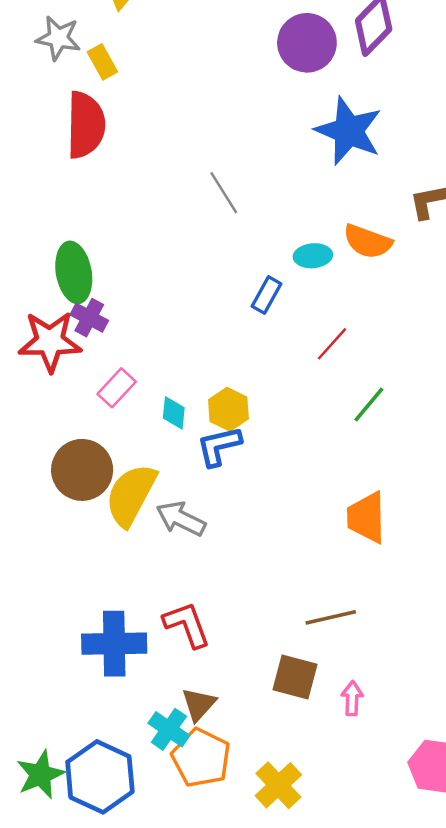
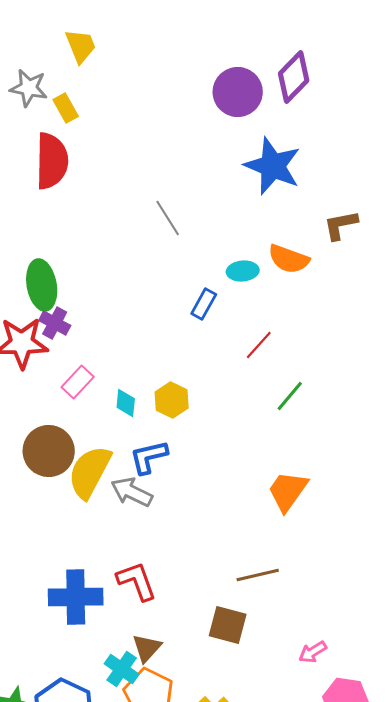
blue L-shape: (219, 446) -> (149, 457), moved
orange trapezoid: (366, 518) -> (288, 491), turned 36
pink arrow: (352, 698) -> (313, 652), moved, turned -124

